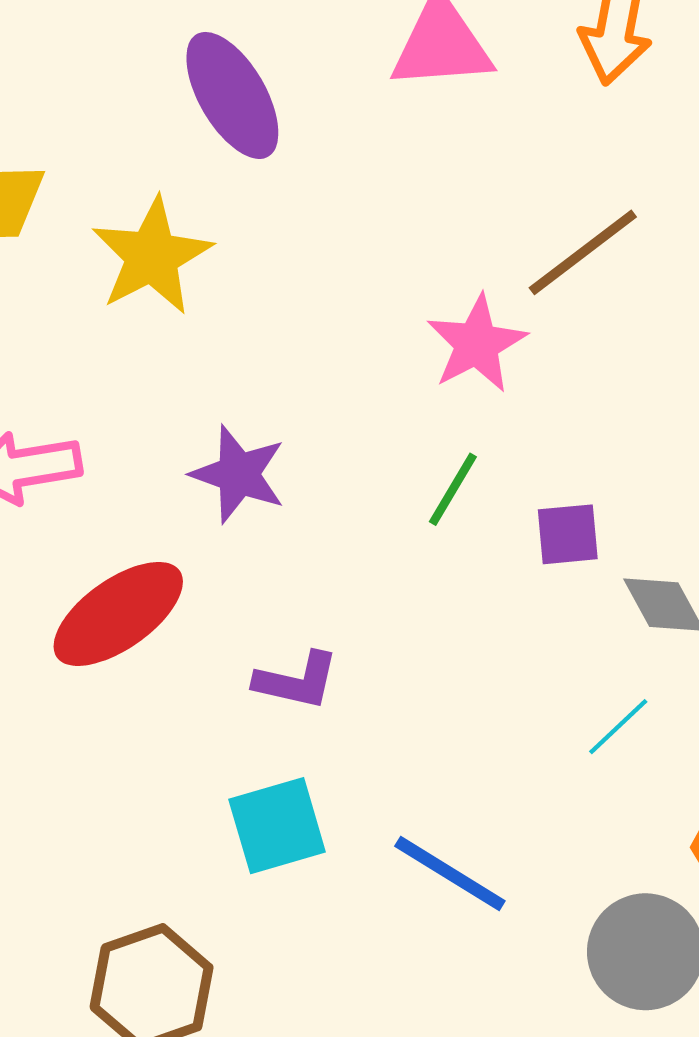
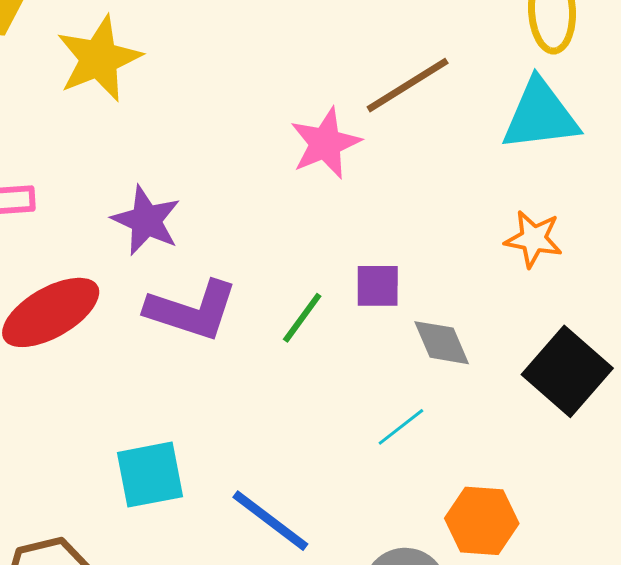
green line: (453, 489) -> (302, 318), moved
purple L-shape: (297, 681) -> (192, 310), moved, size x1.5

